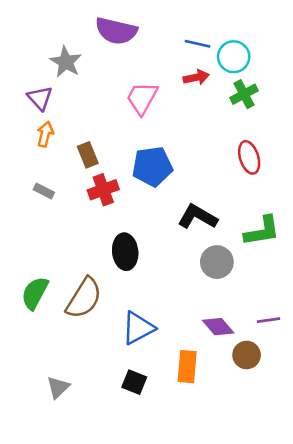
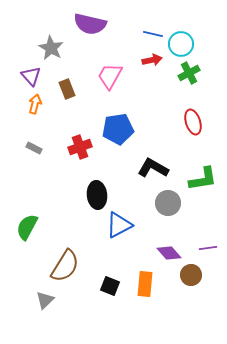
brown rectangle: (88, 155) -> (67, 89), moved
brown semicircle: (84, 298) -> (65, 266), moved
blue triangle: (138, 328) -> (119, 225), moved
black square: (134, 382) -> (110, 286), moved

